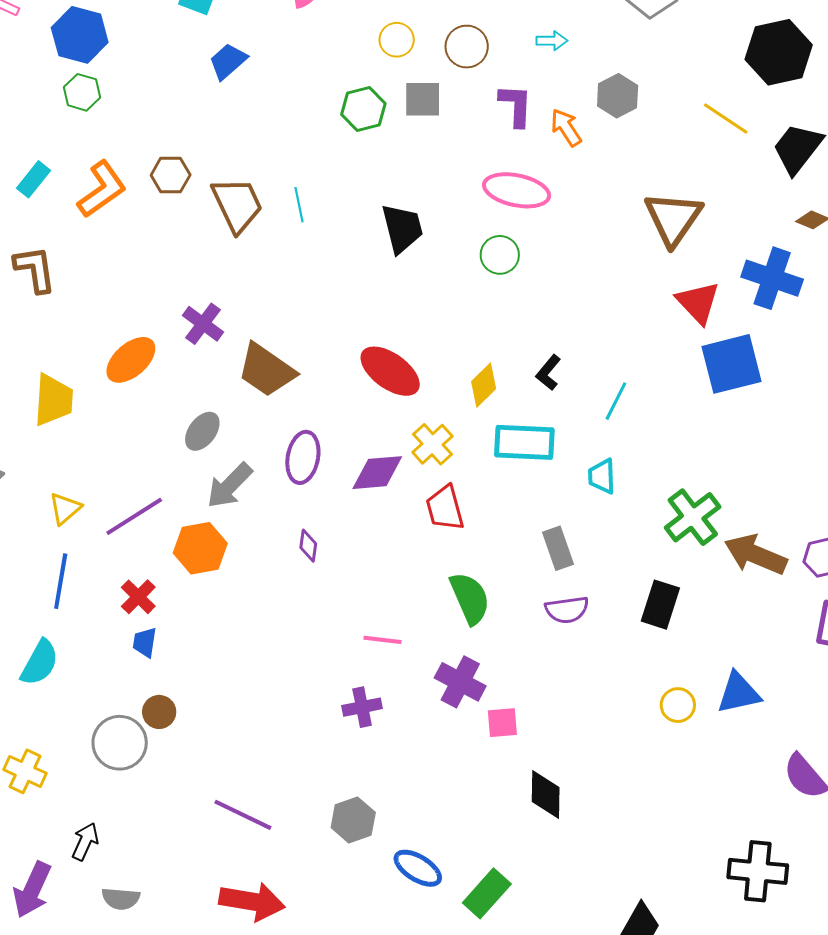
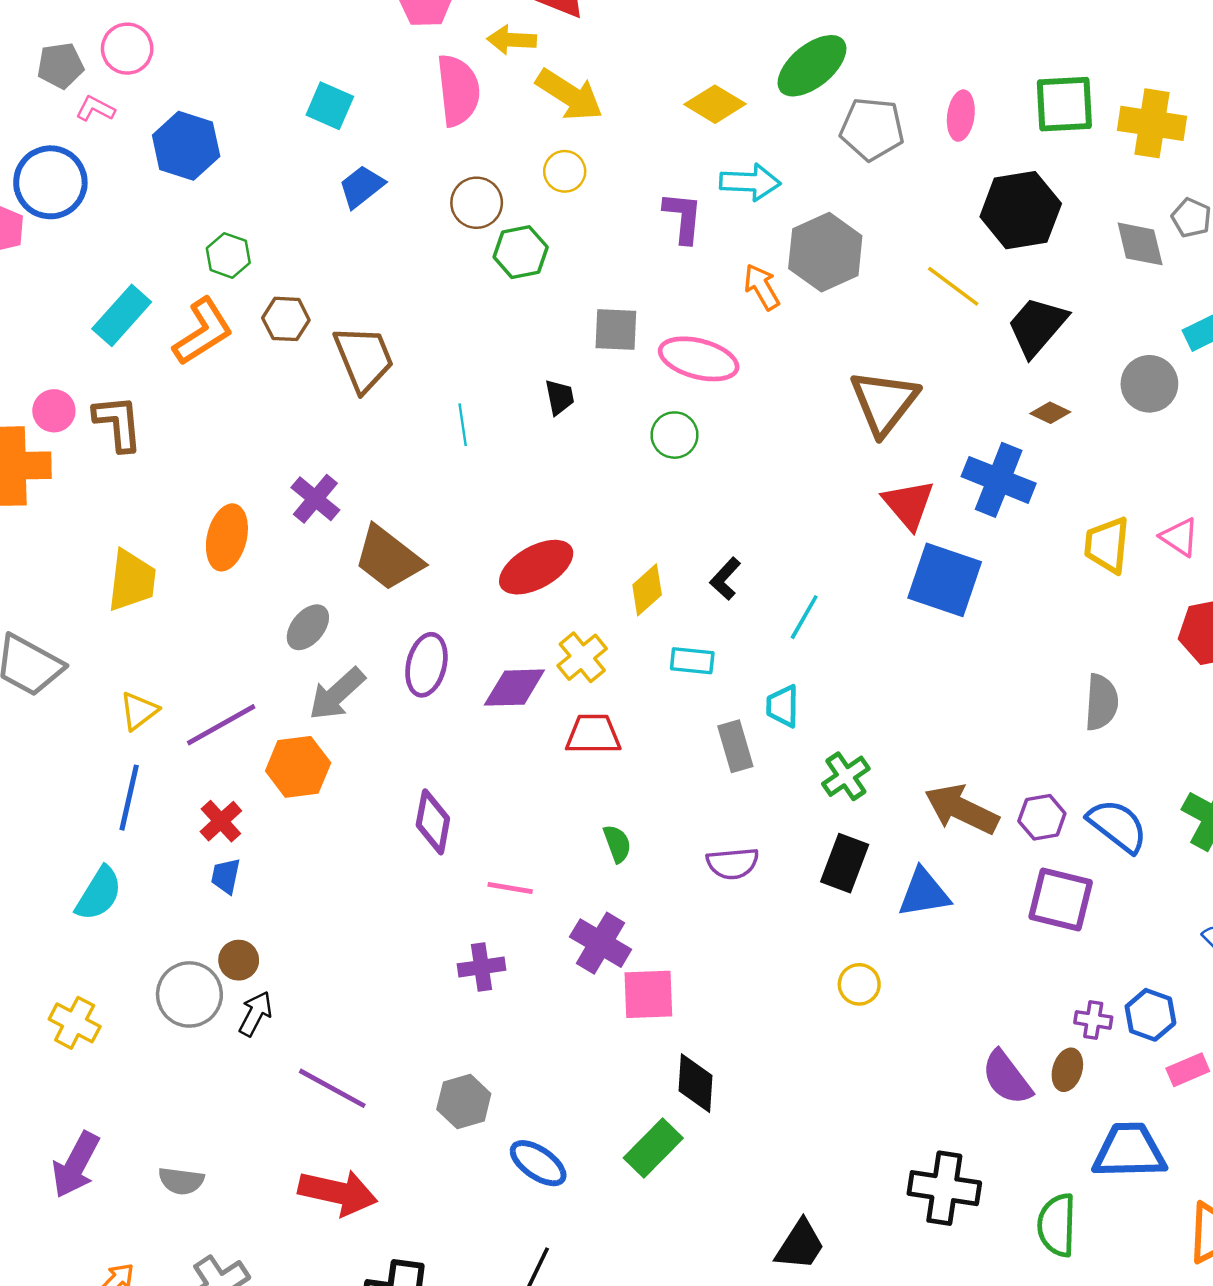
cyan arrow: (552, 41) -> (750, 182), size x1.6
brown circle: (467, 47) -> (477, 203), moved
green hexagon: (82, 92) -> (228, 255), moved
gray hexagon: (618, 96) -> (825, 252), size x1.5
gray square: (423, 99) -> (616, 329), moved
purple L-shape: (516, 105) -> (683, 217), moved
cyan rectangle: (33, 179) -> (122, 315), size x1.4
cyan line: (299, 205) -> (463, 425), moved
black trapezoid: (402, 228) -> (560, 397), size x0.6
orange ellipse: (131, 360) -> (227, 537), turned -38
blue square: (731, 364) -> (945, 580), turned 30
red ellipse: (390, 371) -> (536, 567), turned -68
cyan rectangle: (524, 442) -> (692, 661), size x0.6
red trapezoid: (445, 508) -> (593, 734), turned 102
green cross: (693, 517) -> (846, 776), moved, size x0.7
purple diamond: (308, 546) -> (433, 822), moved, size x1.6
gray rectangle: (558, 548) -> (735, 746), moved
green semicircle: (470, 598) -> (617, 844), size x0.6
blue triangle: (739, 693) -> (924, 893), moved
pink square: (502, 723) -> (648, 994), size x1.4
black arrow: (85, 842) -> (255, 1014), moved
green rectangle: (487, 893) -> (653, 1148), moved

